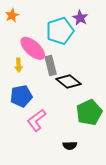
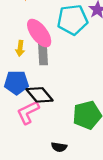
gray rectangle: (51, 65) -> (43, 54), moved
black diamond: (68, 82) -> (39, 95), moved

